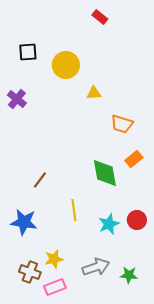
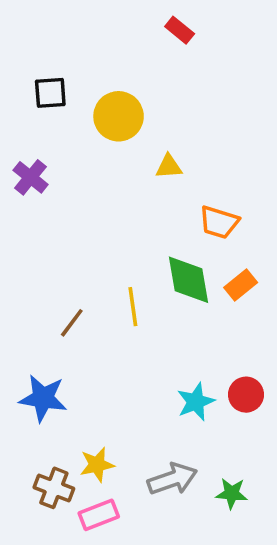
green diamond: (105, 173) -> (189, 280), moved
yellow line: (74, 210) -> (133, 307), moved

